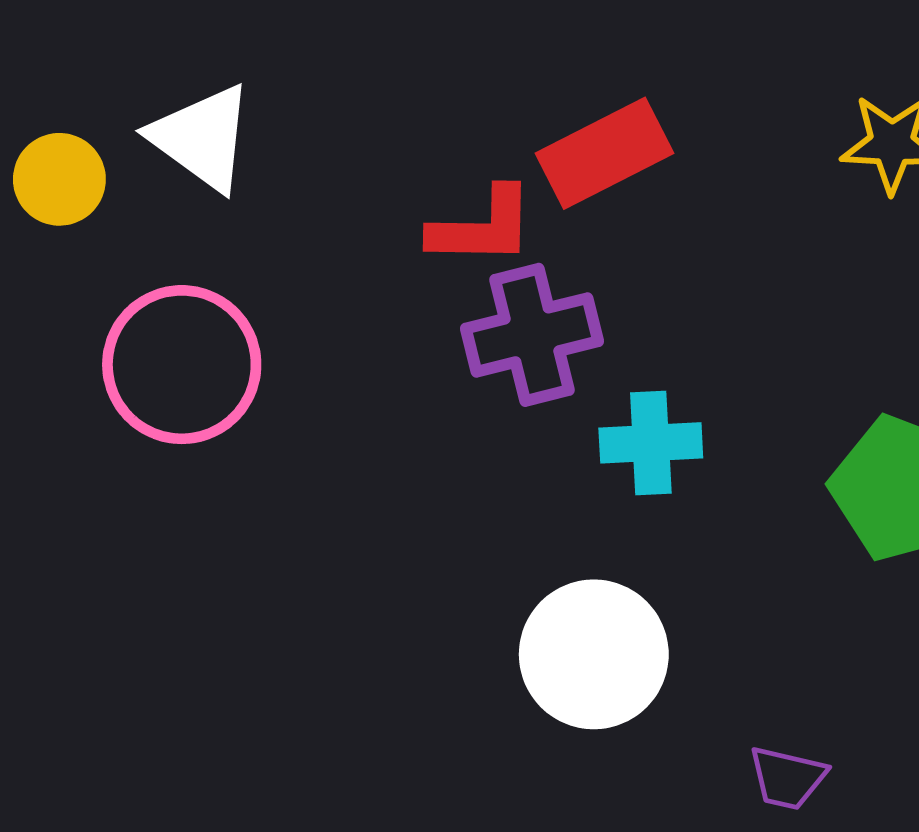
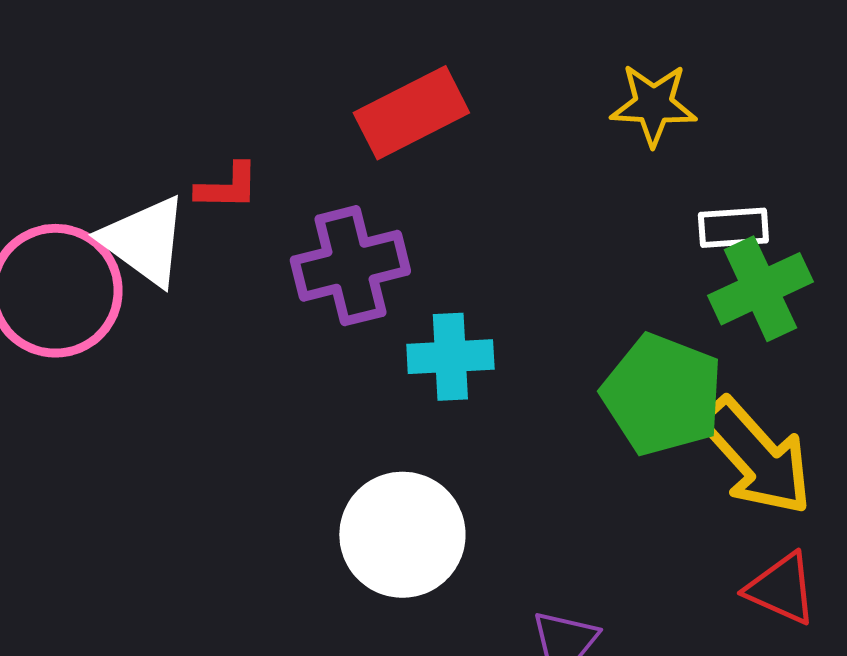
white triangle: (202, 138) -> (144, 241), moved
red L-shape: (482, 227) -> (227, 187), moved, size x0.7

